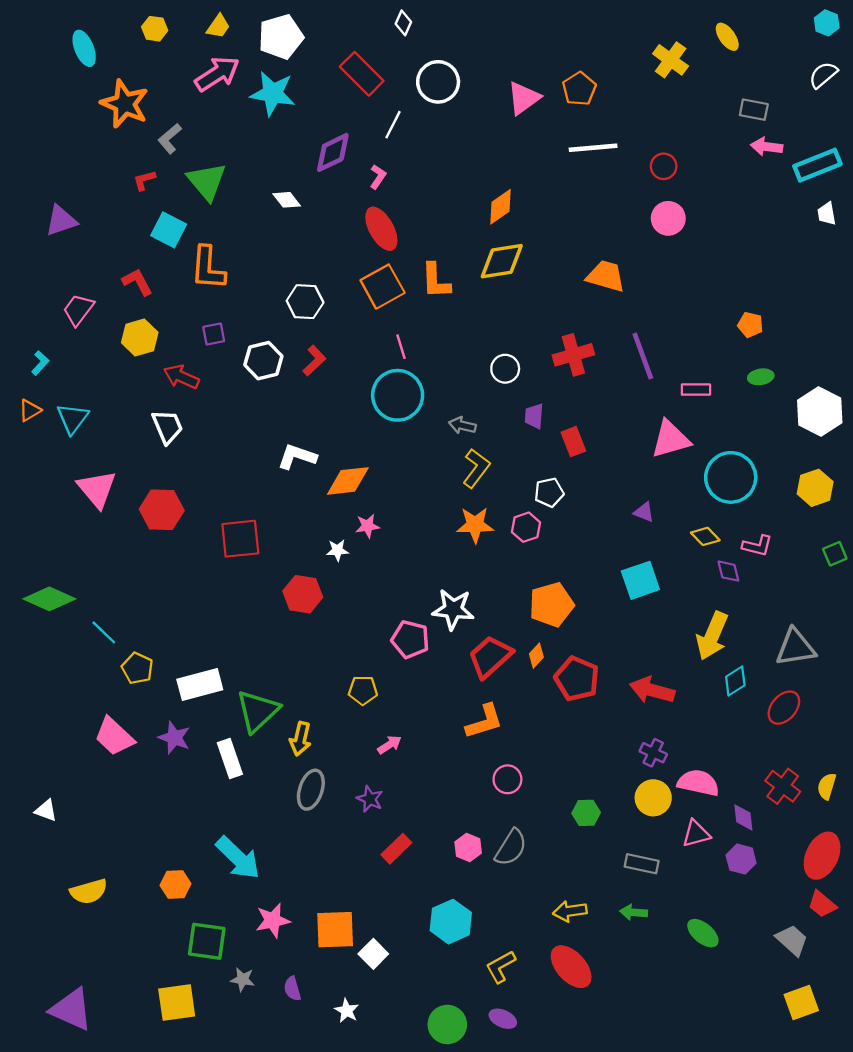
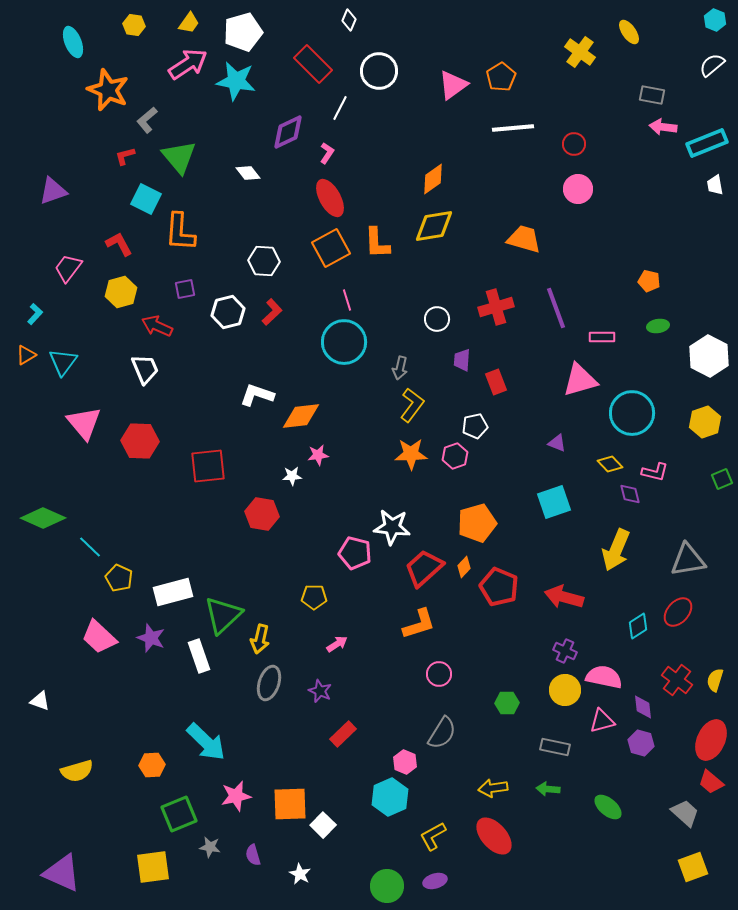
gray arrow: (462, 425) -> (400, 368), turned -90
cyan diamond: (735, 681) -> (638, 626), moved
pink hexagon: (468, 848) -> (405, 762), moved
green square: (207, 941) -> (179, 814), turned -30
purple ellipse: (503, 1019) -> (435, 881), turned -40

